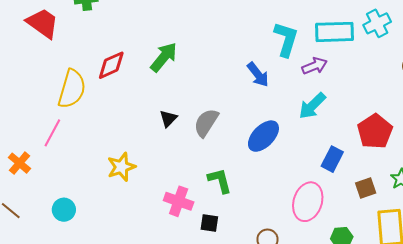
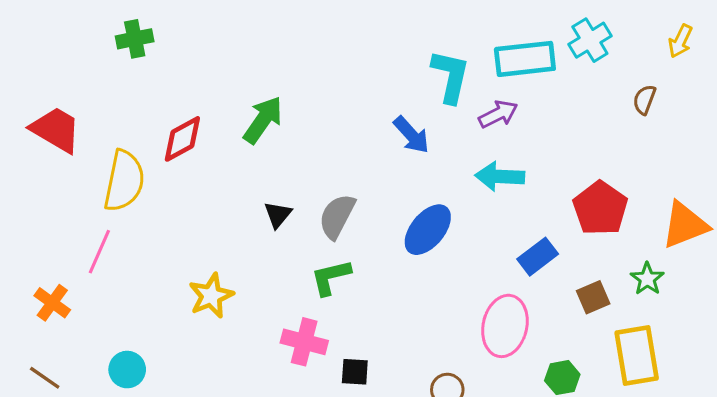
red trapezoid: (43, 23) -> (56, 130), moved
cyan arrow: (312, 106) -> (500, 176), turned 52
blue rectangle: (332, 159) -> (538, 257), turned 30
green L-shape: (220, 181) -> (331, 277), moved, turned -84

